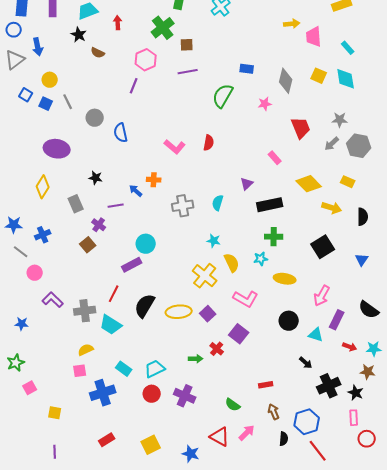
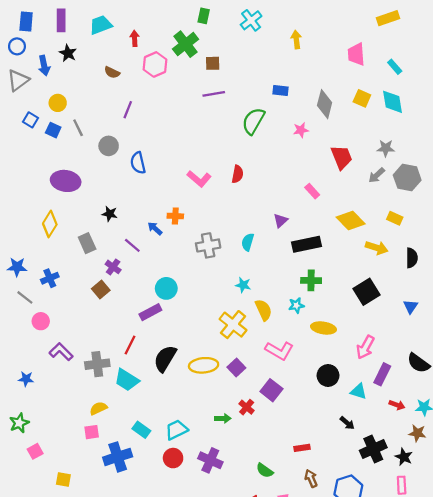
yellow arrow: (292, 24) -> (296, 40), moved, turned -91
black star: (79, 35) -> (68, 53), moved
pink hexagon: (146, 60) -> (155, 64), moved
purple line: (134, 86) -> (128, 110), moved
purple line: (116, 206) -> (132, 245), turned 49

